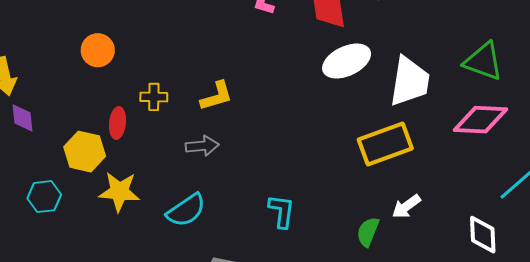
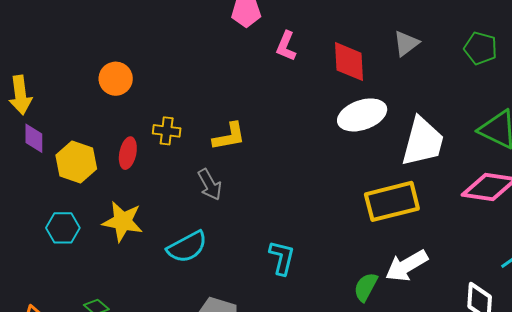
gray arrow: (202, 146) -> (210, 185), turned 60
yellow hexagon: (85, 152) -> (76, 162), moved
cyan hexagon: (44, 197) -> (63, 228), moved
white arrow: (406, 206) -> (407, 266), size x1.4

